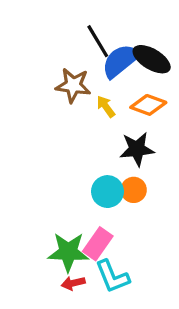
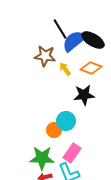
orange circle: (134, 190) -> (54, 130), moved
pink rectangle: (98, 244) -> (72, 153), moved

